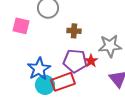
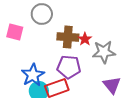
brown cross: (74, 31) -> (68, 37), size x1.5
red star: (91, 61) -> (85, 39), moved

